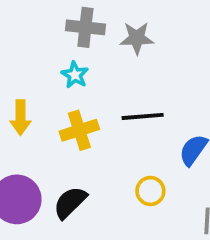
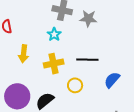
yellow circle: (150, 191) -> (75, 85), moved

